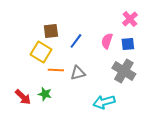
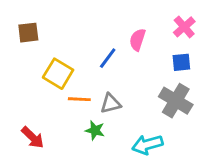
brown square: (51, 31) -> (28, 33), moved
pink semicircle: (107, 41) -> (137, 40), moved
green star: (45, 94) -> (95, 130), moved

